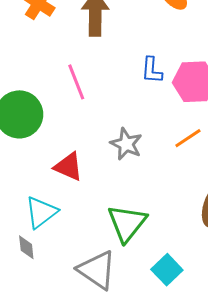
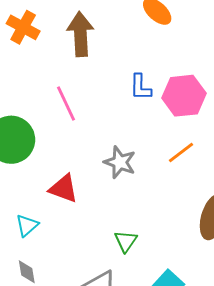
cyan triangle: (41, 212) -> (27, 225), moved, size x0.7
green triangle: (127, 223) -> (126, 241), size x0.6

